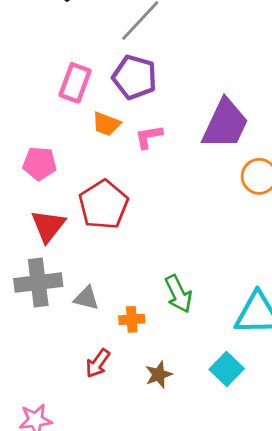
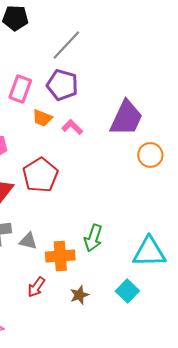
pink L-shape: (149, 137) -> (72, 127), turned 55
green arrow: (178, 294) -> (93, 238), turned 44
orange cross: (132, 319) -> (60, 256), size x1.6

